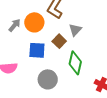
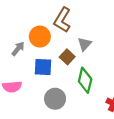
gray arrow: (15, 25) -> (18, 49), moved

